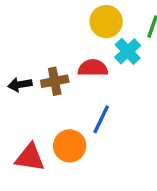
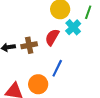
red semicircle: (93, 68) -> (52, 37), turned -60

